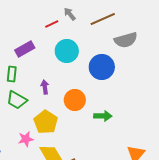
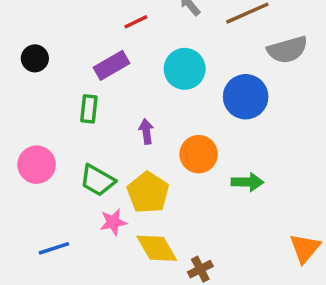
red line: (52, 24) -> (136, 22), moved
green trapezoid: (17, 100) -> (98, 180), moved

